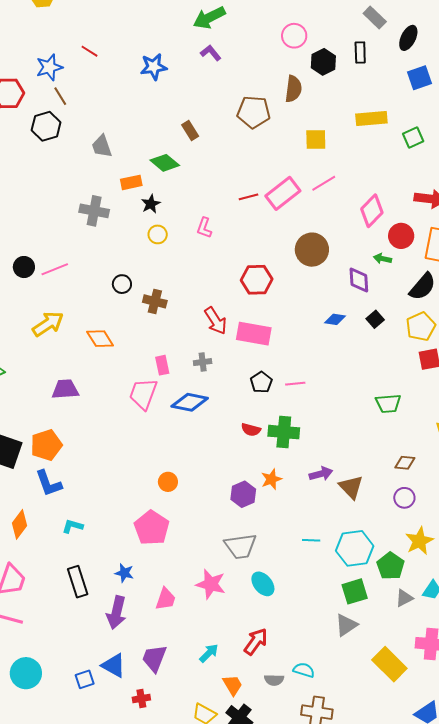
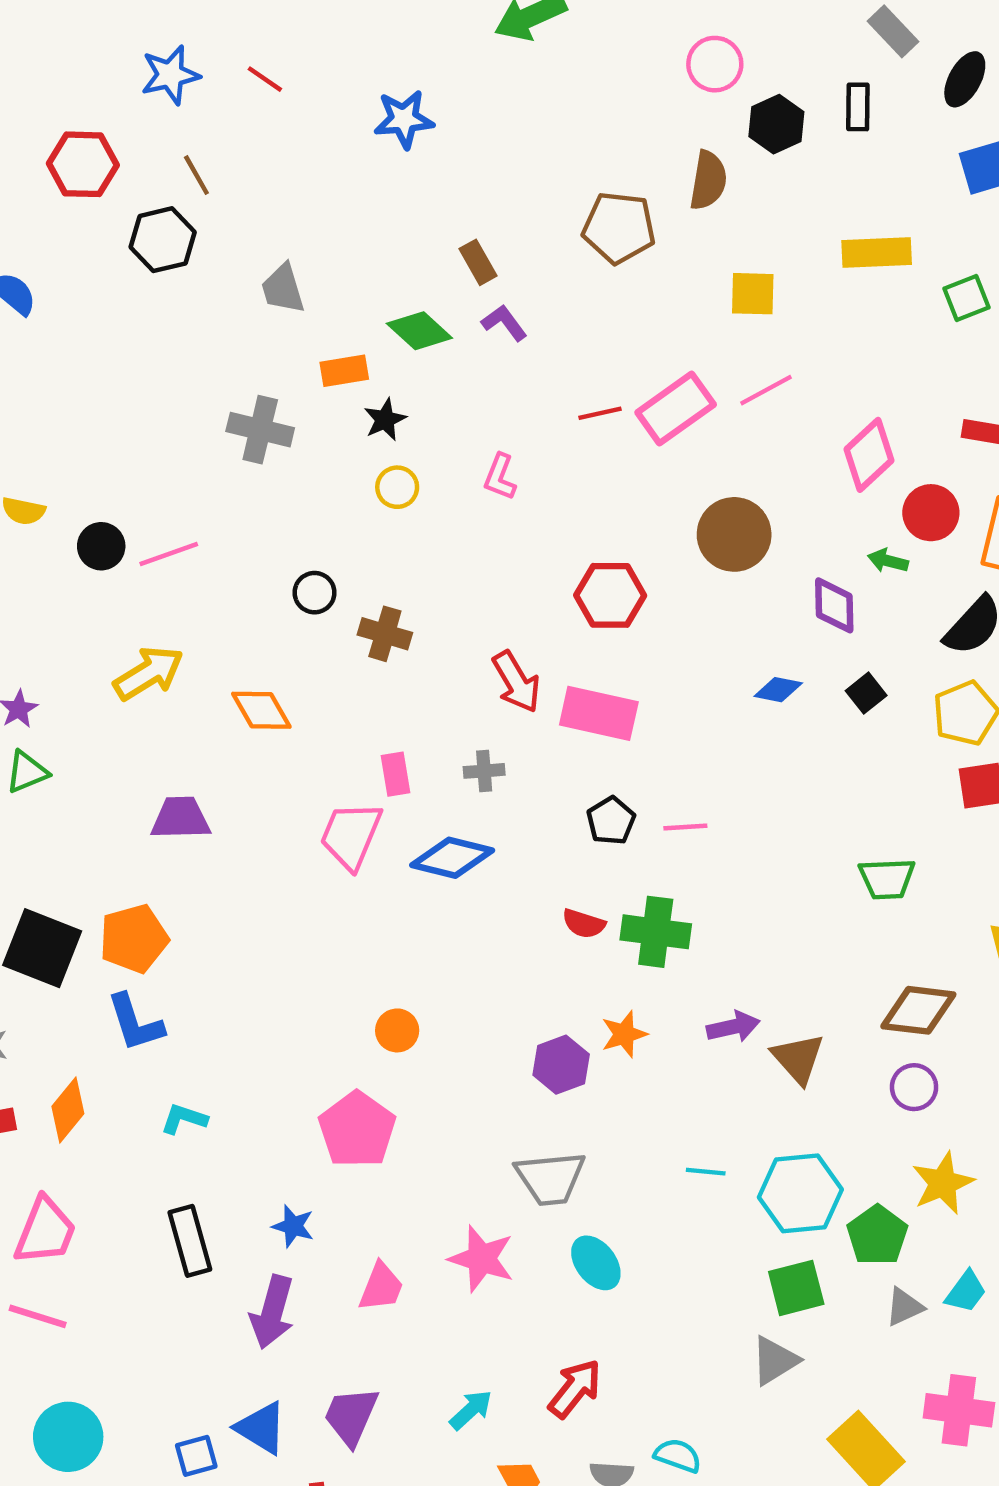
purple L-shape: (211, 53) -> (504, 323), moved
blue star: (49, 67) -> (170, 75), moved
brown diamond: (405, 463) -> (918, 1010), size x1.6

